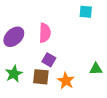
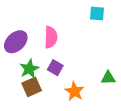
green star: (14, 74) -> (29, 69), moved
brown square: (41, 77) -> (32, 87), moved, turned -30

